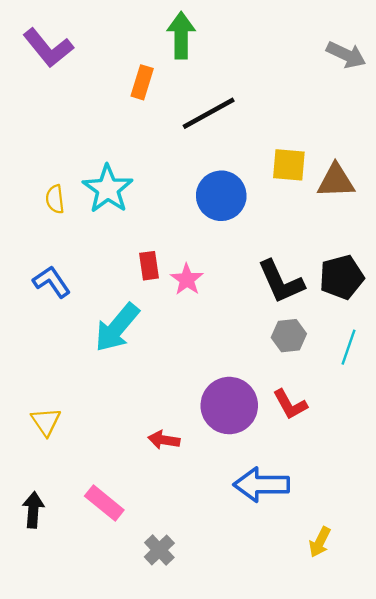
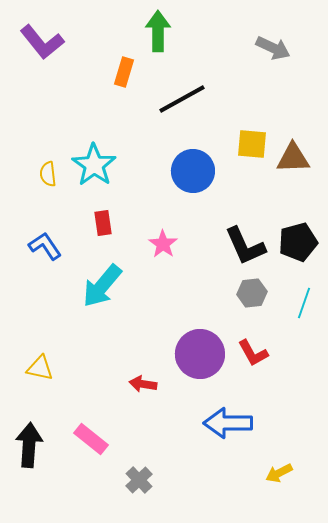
gray arrow: (346, 55) -> (273, 48), moved
red rectangle: (149, 266) -> (103, 223), moved
yellow triangle: (46, 422) -> (40, 368), turned -44
black arrow: (33, 510) -> (29, 445), size x1.4
yellow arrow: (320, 542) -> (279, 473), turned 36

